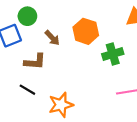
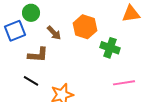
green cross: (113, 54) -> (110, 48), turned 36

